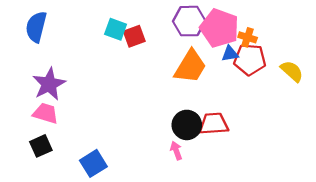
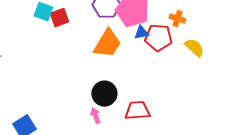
orange cross: (248, 37) -> (177, 19), moved
red trapezoid: (214, 124) -> (137, 111), moved

